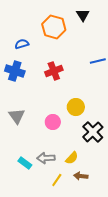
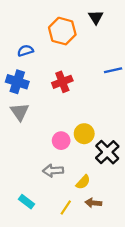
yellow circle: (76, 107) -> (84, 134), moved
gray triangle: (17, 116) -> (20, 112), moved
gray arrow: (46, 158) -> (53, 171), moved
cyan rectangle: (25, 163) -> (27, 202), moved

